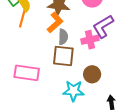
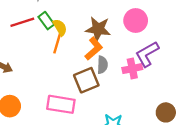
brown square: (63, 56) -> (86, 80), moved, turned -30
brown circle: (92, 74) -> (166, 112), moved

